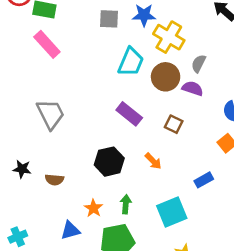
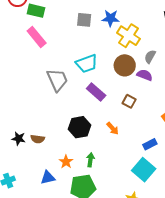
cyan trapezoid: (131, 62) -> (87, 64), moved, turned 45
gray trapezoid: (51, 114) -> (57, 80), moved
black star: (22, 169) -> (19, 139), moved
cyan square: (172, 212) -> (144, 170), moved, turned -30

